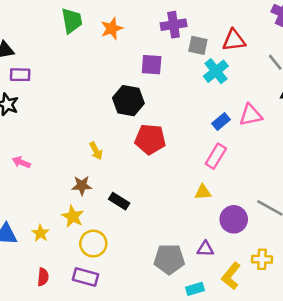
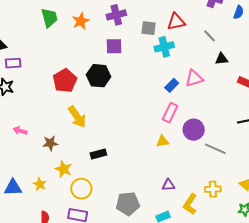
purple cross: (174, 25) -> (116, 15), moved
cyan cross: (216, 71) -> (164, 47), turned 30
red pentagon: (150, 139) -> (65, 81), moved, turned -30
yellow arrow: (96, 151) -> (77, 117), size x1.6
brown star: (82, 186) -> (50, 143), moved
black rectangle: (119, 201) -> (98, 154), turned -42
purple circle: (234, 219) -> (194, 130), moved
gray pentagon: (169, 259) -> (128, 204), moved

